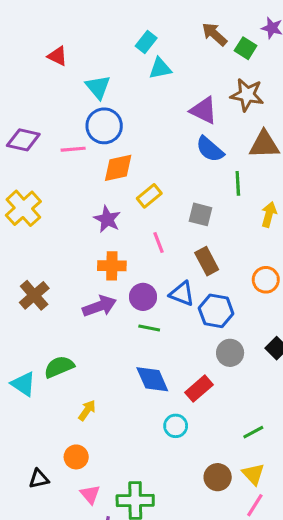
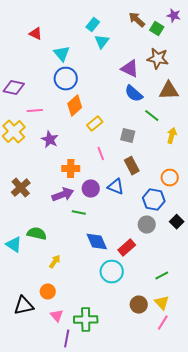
cyan triangle: (160, 68) -> (102, 42), turned -42
pink line: (73, 149) -> (35, 111), moved
orange diamond: (118, 168) -> (75, 106), turned -30
green line: (238, 183) -> (152, 116), turned -49
purple star: (107, 219) -> (50, 140), moved
blue hexagon: (216, 311) -> (154, 200), moved
green line: (149, 328) -> (79, 213), moved
green semicircle: (59, 367) -> (37, 234), turned 36
cyan circle: (176, 426) -> (112, 272), size x1.5
black triangle: (39, 479) -> (24, 306), size x1.5

